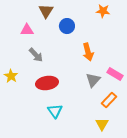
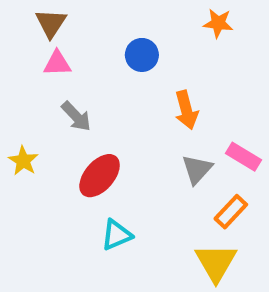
brown triangle: (46, 11) -> (51, 23), moved
red ellipse: (47, 83) -> (100, 176), turned -40
cyan triangle: (55, 111) -> (116, 235), turned 42
yellow triangle: (102, 124) -> (216, 262), size x1.5

